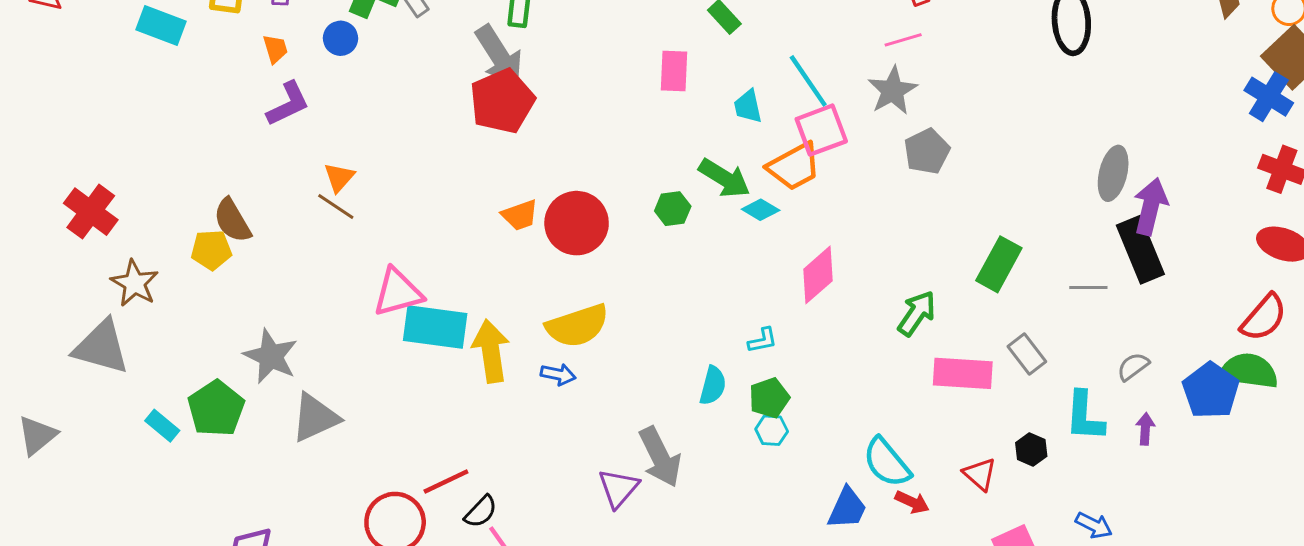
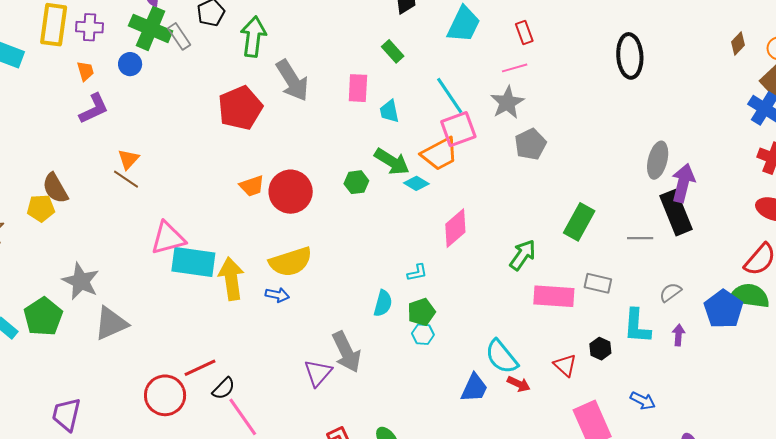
gray arrow: (499, 56) -> (292, 80), moved
cyan trapezoid: (748, 106) -> (389, 111), moved
gray rectangle: (1027, 354) -> (598, 283), turned -40

